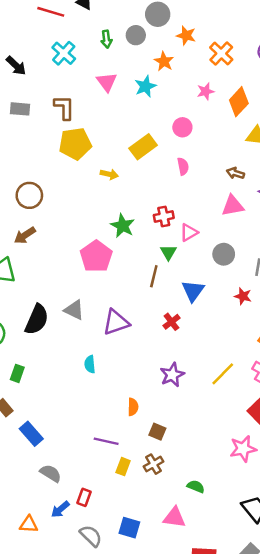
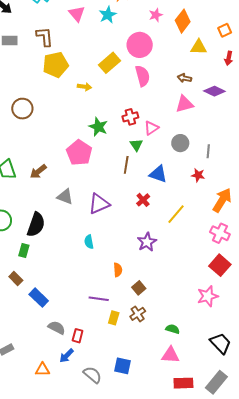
pink circle: (182, 127) -> (140, 45), size x1.6
pink semicircle: (183, 166) -> (143, 76), size x1.5
brown arrow: (25, 235) -> (38, 172), moved
blue triangle: (193, 291) -> (158, 174), turned -42
black semicircle: (37, 320) -> (36, 225), moved
cyan semicircle: (90, 364) -> (89, 242), moved
yellow line: (223, 374) -> (176, 214), moved
brown square: (157, 432) -> (139, 288), turned 32
red rectangle: (84, 497) -> (78, 336), moved
pink triangle: (174, 517) -> (171, 355), moved

